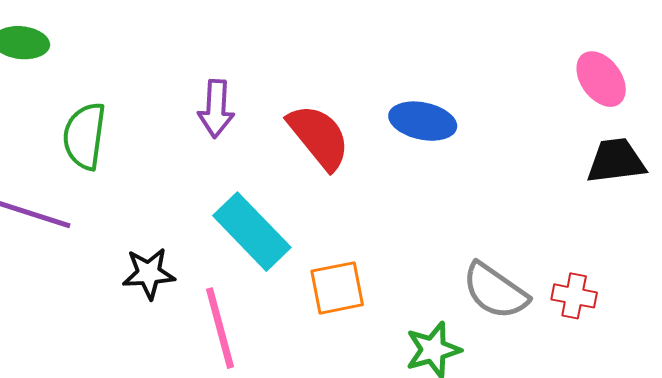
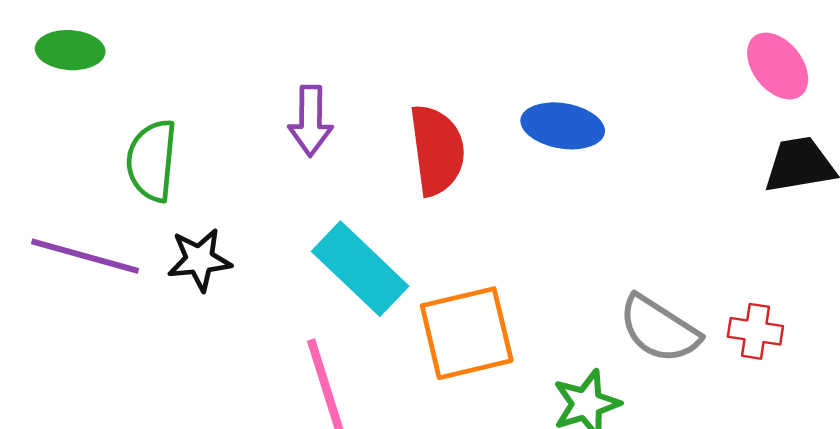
red semicircle: (319, 137) -> (437, 150), turned 34
black star: (149, 273) -> (199, 260), moved
orange square: (337, 288) -> (467, 333), size x1.4

